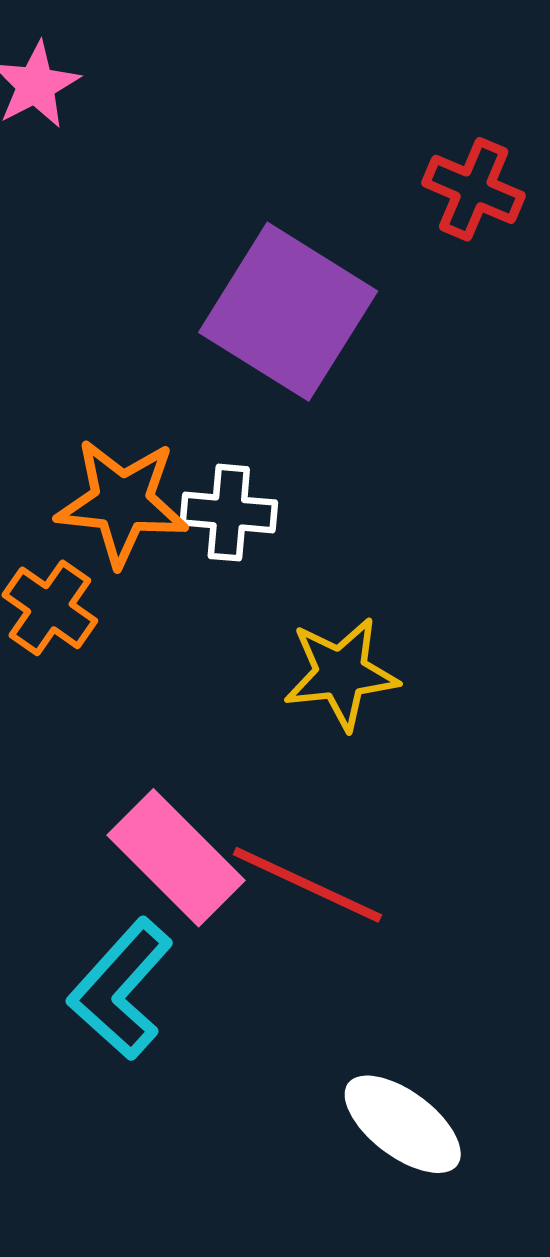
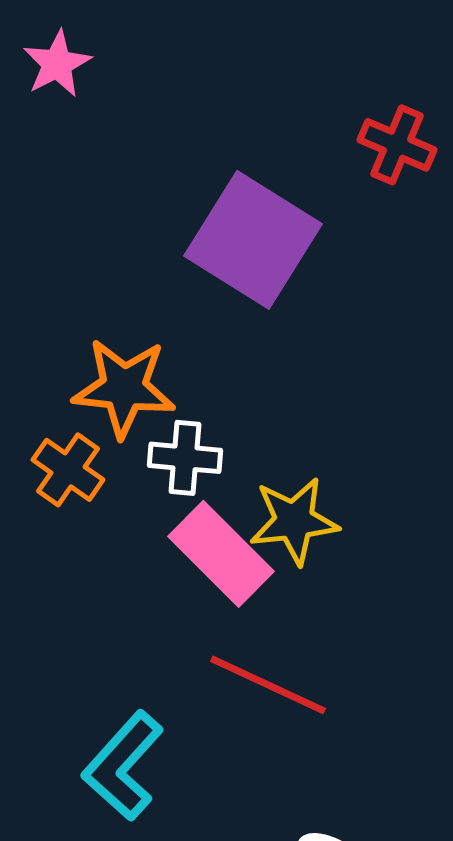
white cross: (229, 513) -> (185, 458), moved
pink rectangle: (176, 858) -> (221, 554), moved

